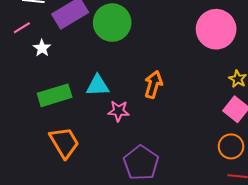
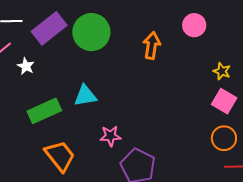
pink circle: (216, 29) -> (194, 25), size x0.6
orange arrow: (153, 85) -> (152, 46), moved
pink star: (119, 111) -> (110, 136), moved

